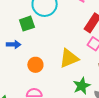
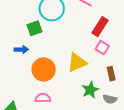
orange circle: (35, 65) -> (44, 69), size x1.5

